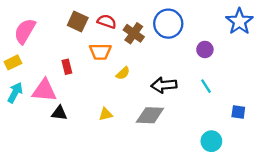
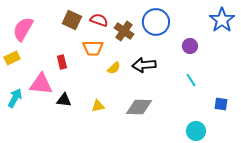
black arrow: (164, 85) -> (144, 65), moved
cyan arrow: (15, 93) -> (15, 98), moved
black triangle: (59, 113) -> (64, 100), moved

